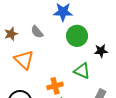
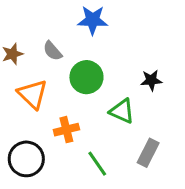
green circle: (77, 36) -> (86, 77), moved
orange cross: (55, 86) -> (66, 130), moved

